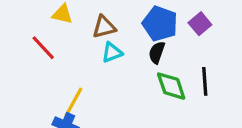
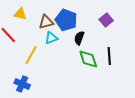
blue pentagon: (160, 24) -> (66, 20), moved
yellow line: (74, 102) -> (31, 55), moved

